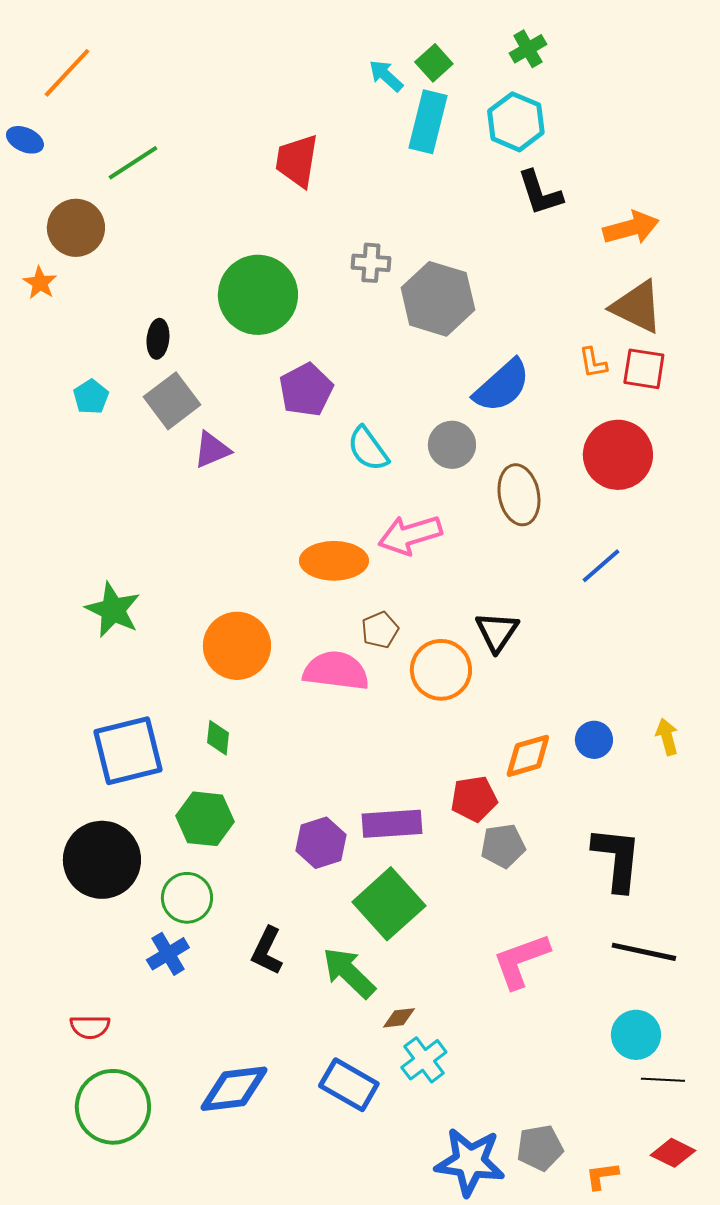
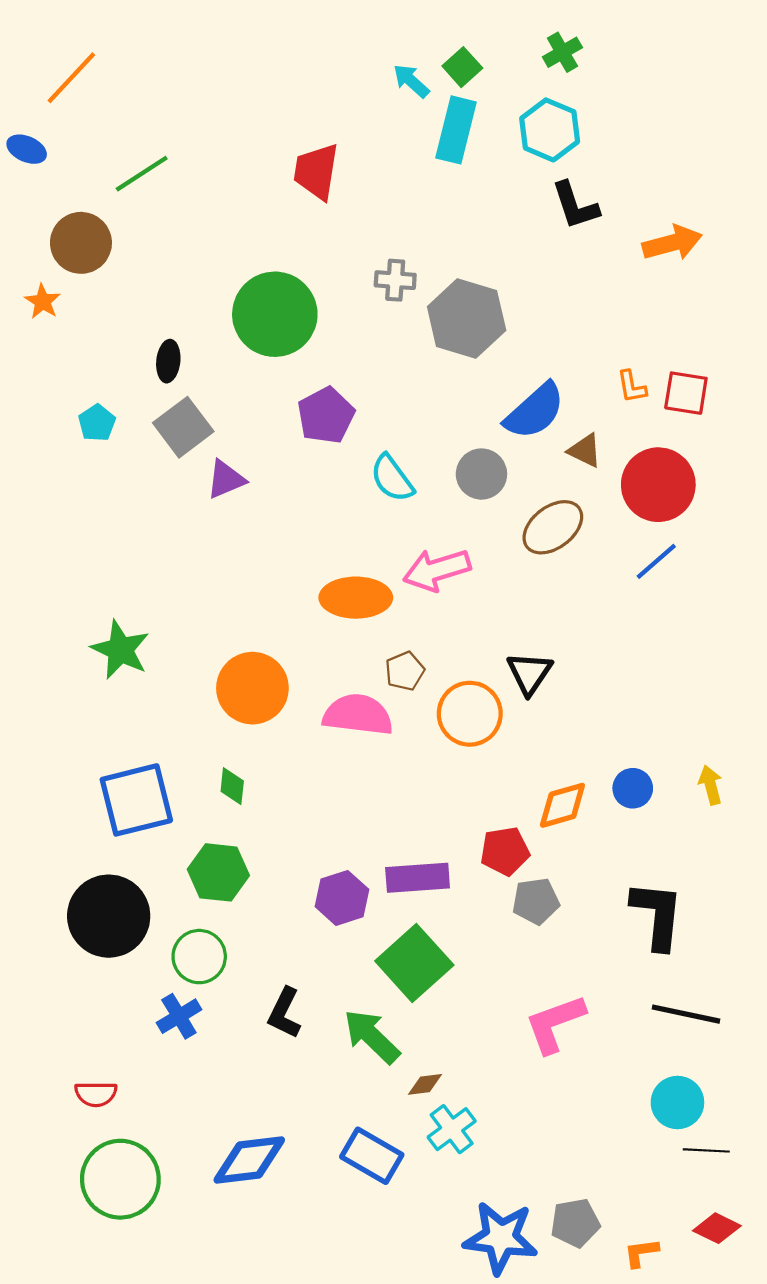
brown triangle: (637, 307) -> (585, 451), moved, size x0.6
brown ellipse: (519, 495) -> (553, 527), turned 64
blue line: (601, 566) -> (656, 561), moved

